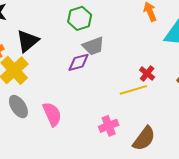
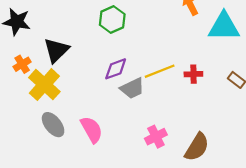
gray trapezoid: (93, 46) -> (132, 88), moved
red cross: (147, 74) -> (193, 74), turned -35
yellow line: (133, 90) -> (160, 71), moved

